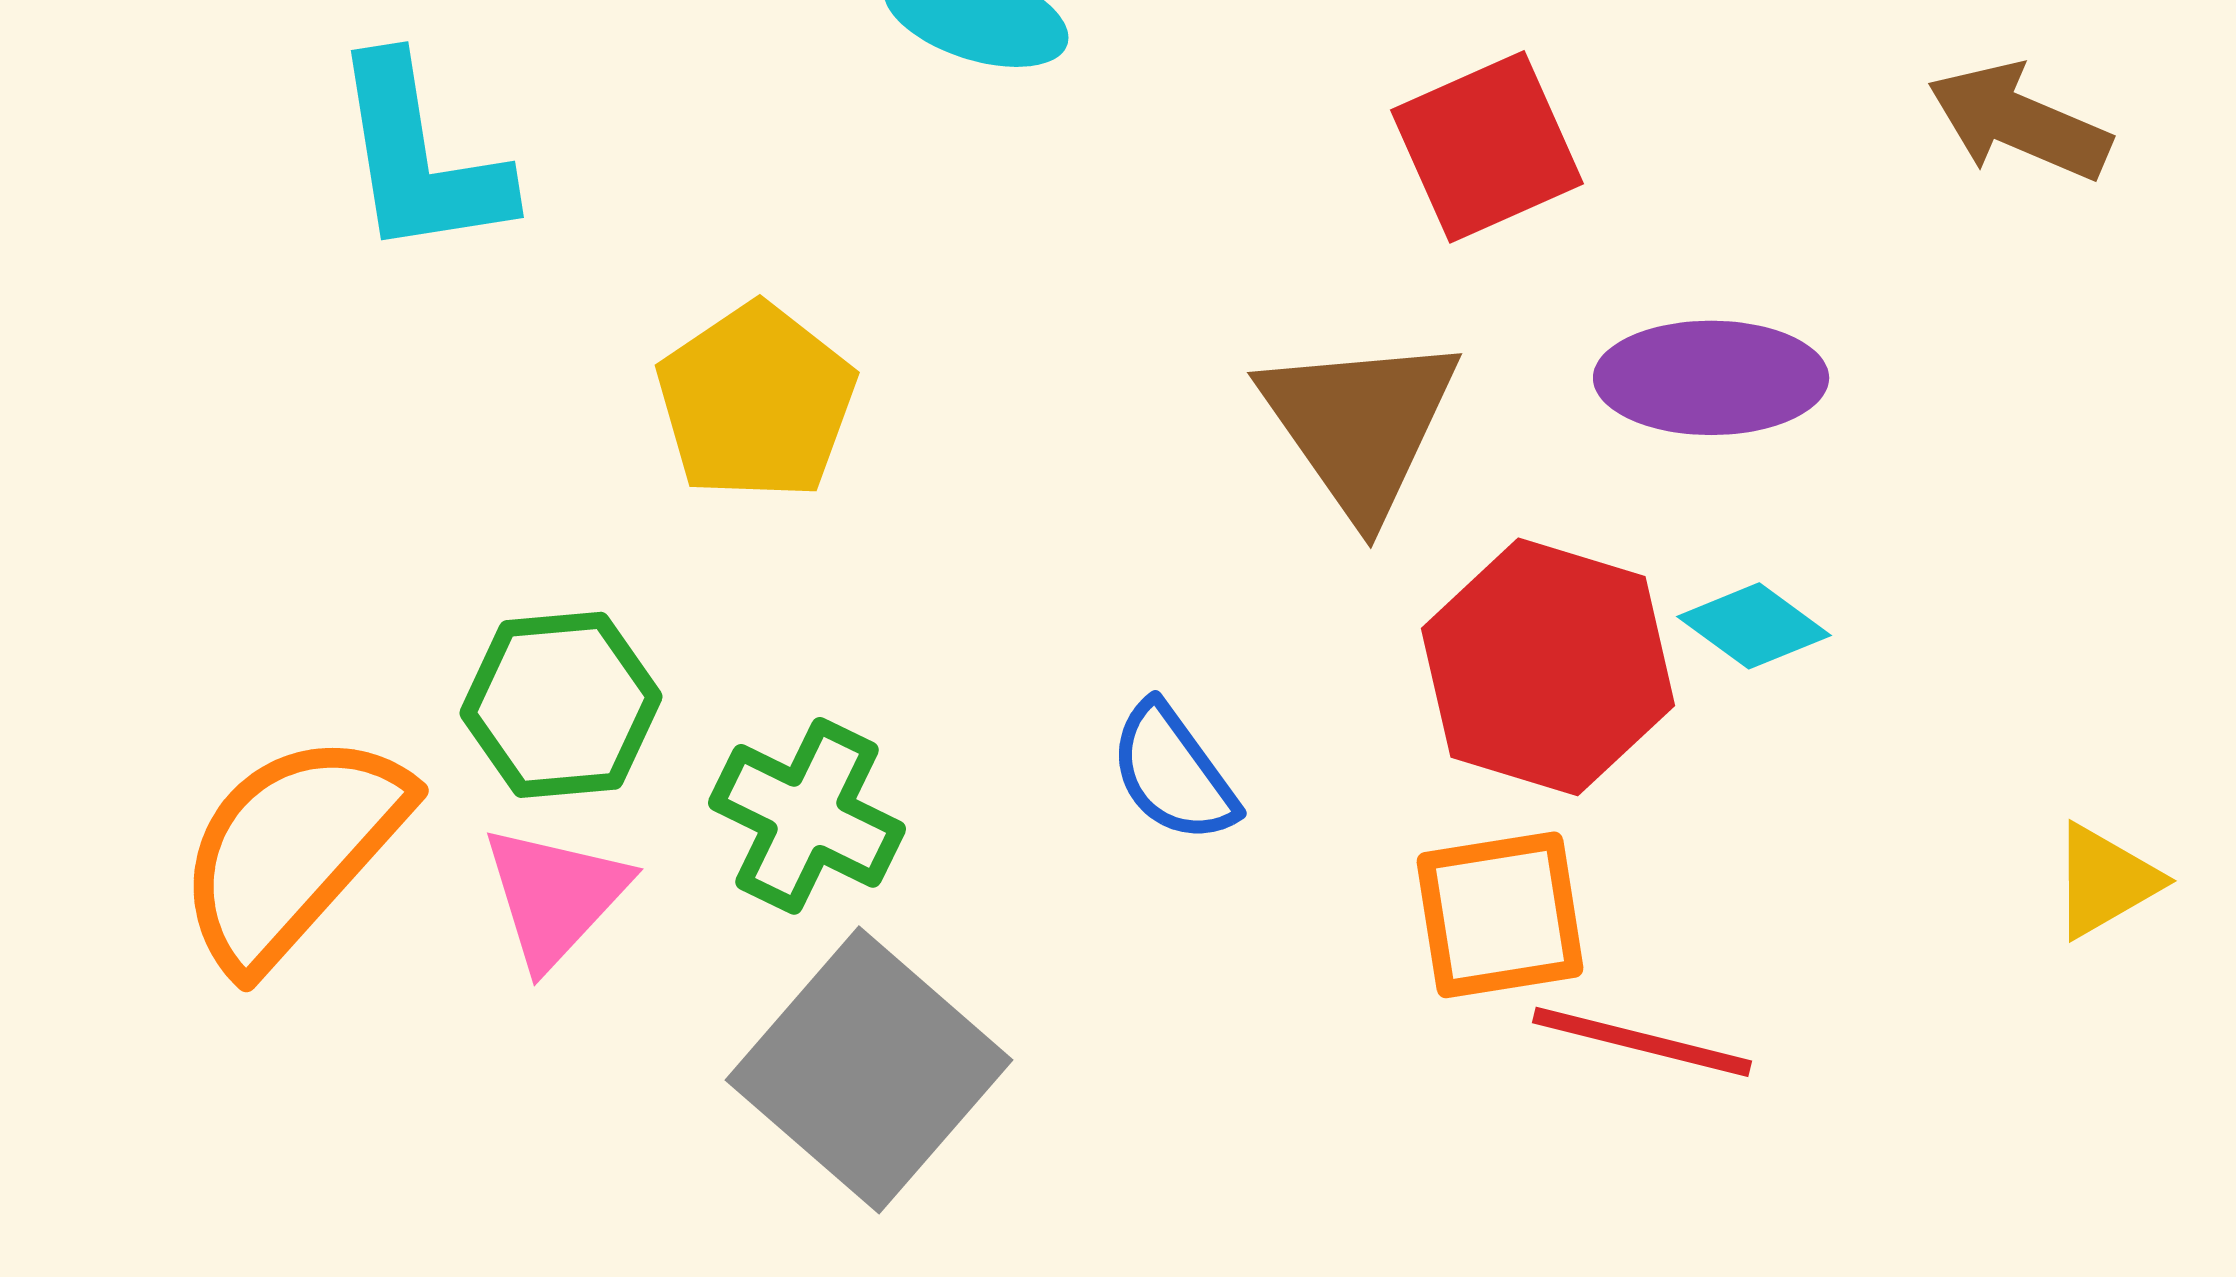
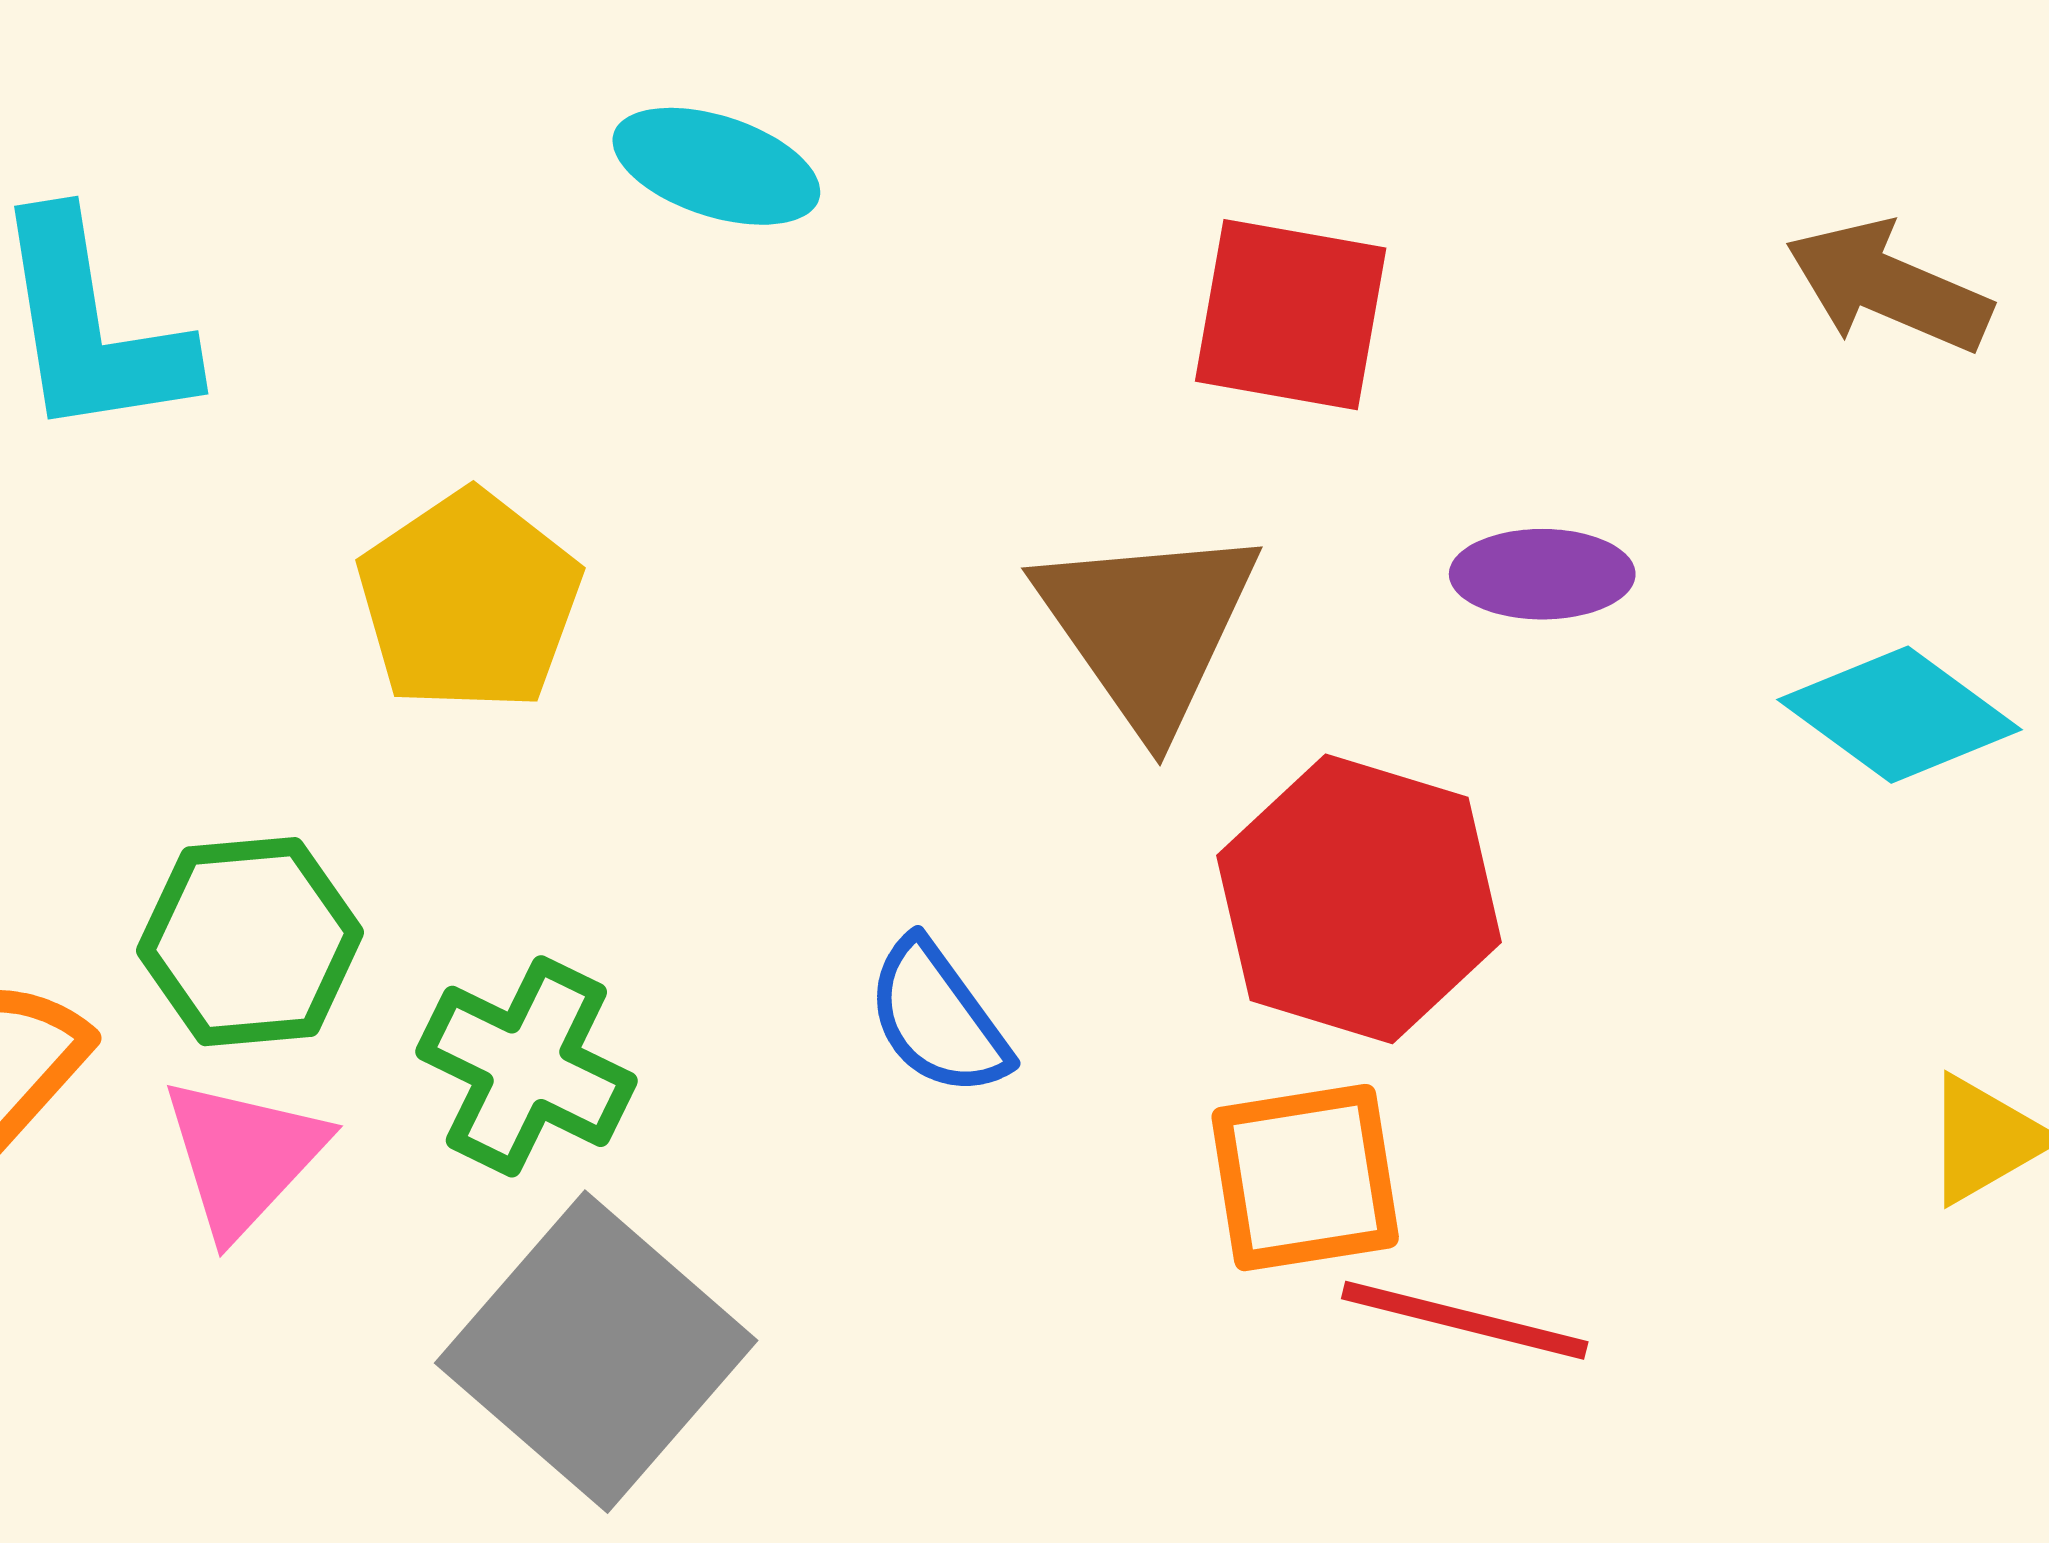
red square: (1487, 147) -> (1291, 315), turned 34
purple ellipse: (1711, 378) -> (1542, 574), size x0.7
cyan diamond: (1754, 626) -> (1900, 715), moved, size x1.4

